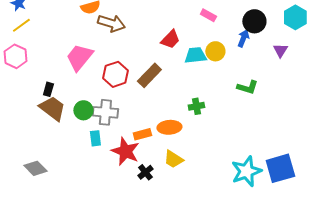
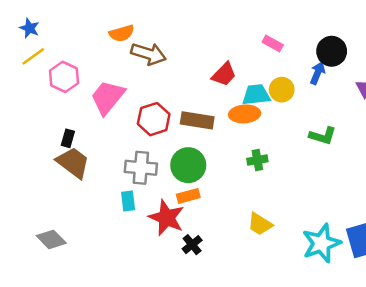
pink hexagon: (15, 56) -> (64, 77), moved
brown rectangle: (149, 75) -> (197, 120), turned 55
green circle: (83, 110) -> (188, 165), moved, size x1.4
orange ellipse: (169, 127) -> (245, 114), moved
yellow trapezoid: (173, 159) -> (260, 224), moved

